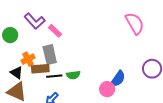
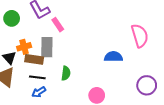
green semicircle: (73, 75) -> (66, 73), turned -88
black line: (54, 76) -> (37, 77), moved
blue semicircle: (118, 79) -> (113, 57), moved, turned -138

